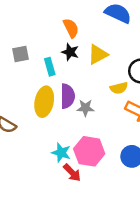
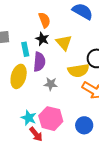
yellow triangle: (98, 54) -> (64, 43), turned -48
yellow semicircle: (119, 88) -> (78, 71), size x1.5
purple semicircle: (67, 96) -> (39, 62), moved

